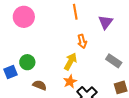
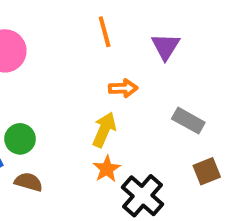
orange arrow: (82, 41) -> (123, 88), turned -72
brown semicircle: (40, 85) -> (29, 182), moved

